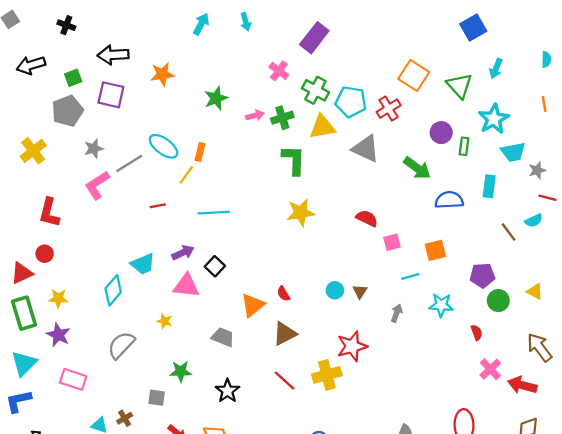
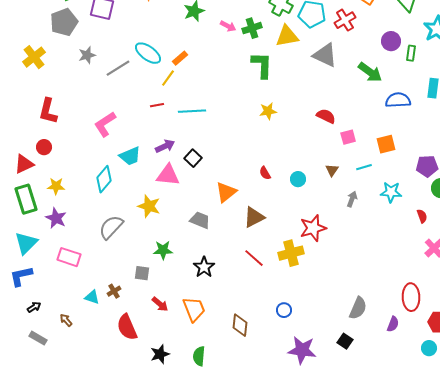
pink arrow: (255, 115) -> (228, 26), turned 42
orange rectangle: (200, 152) -> (180, 58), turned 35
pink L-shape: (97, 185) -> (105, 124), moved
red line: (158, 206) -> (157, 105), moved
yellow star: (301, 213) -> (268, 111), size x0.7
brown triangle: (360, 291) -> (332, 170), moved
red semicircle: (283, 294) -> (265, 173), moved
yellow star: (165, 321) -> (149, 206), size x1.6

